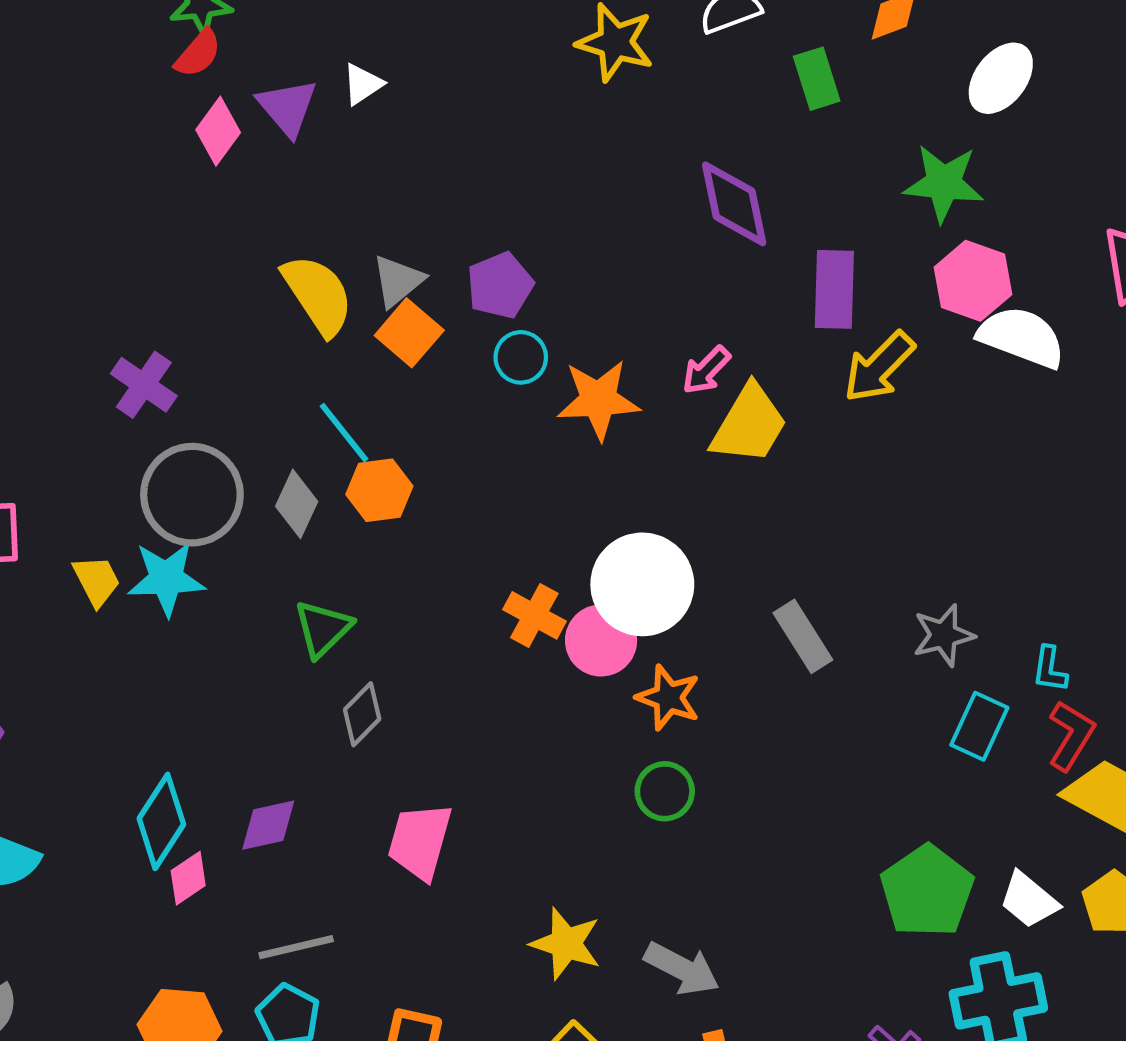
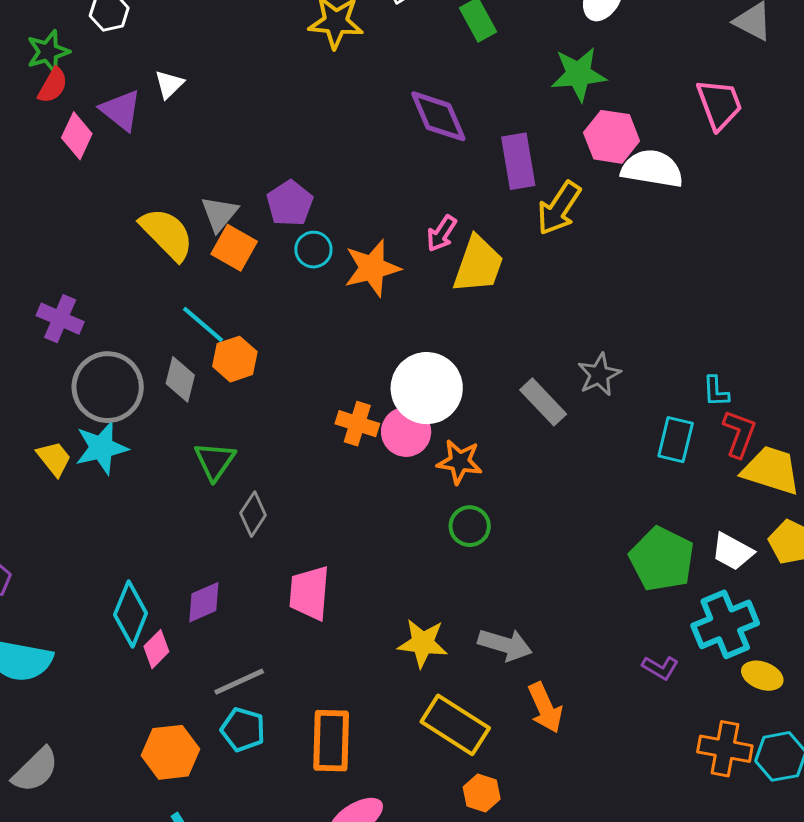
gray star: (944, 635) -> (599, 374), moved

